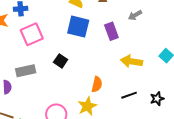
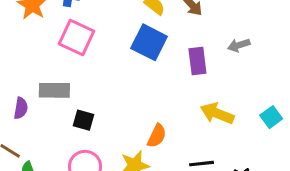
pink square: (32, 34) -> (77, 37), turned 35
black square: (61, 61) -> (83, 120), moved, turned -32

